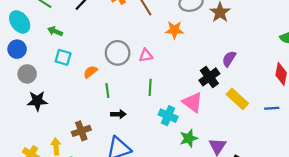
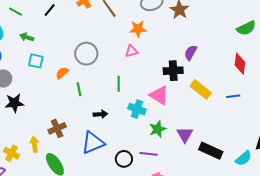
pink triangle: (146, 55) -> (131, 51), moved
black cross: (209, 77) -> (173, 71), turned 36
black arrow: (118, 114) -> (100, 114), moved

